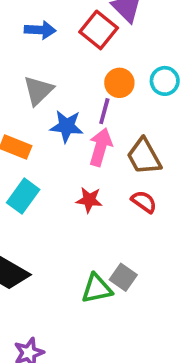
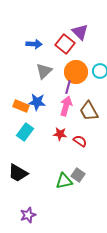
orange circle: (119, 83) -> (76, 72), size x1.5
gray triangle: (38, 90) -> (44, 71), moved
blue star: (67, 126) -> (37, 102), moved
red semicircle: (144, 202) -> (80, 141), moved

